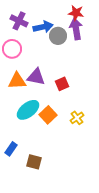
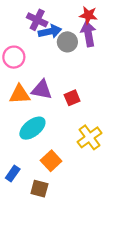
purple cross: (19, 21) -> (37, 20), moved
orange square: (48, 115) -> (51, 161), moved
yellow cross: (77, 118) -> (90, 137), size x1.5

